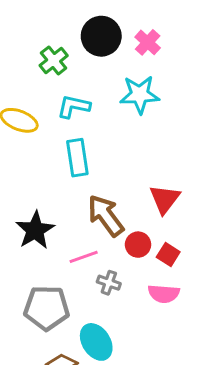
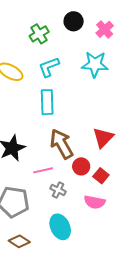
black circle: (101, 36) -> (74, 21), size x0.7
cyan L-shape: (74, 106) -> (49, 67), turned -40
cyan ellipse: (96, 342) -> (60, 227), moved

